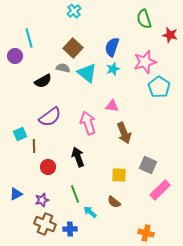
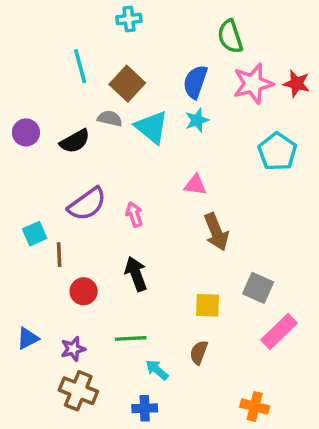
cyan cross: (74, 11) -> (129, 19), turned 32
green semicircle: (144, 19) -> (230, 36), moved
red star: (170, 35) -> (297, 84), moved
cyan line: (29, 38) -> (80, 66), moved
purple circle: (15, 56) -> (26, 132), moved
pink star: (145, 62) -> (253, 84), moved
pink arrow: (88, 123) -> (134, 214), moved, size x0.6
green line: (75, 194) -> (131, 338), turned -72
brown semicircle: (114, 202) -> (199, 352), turned 72
blue cross: (70, 229) -> (145, 408), moved

